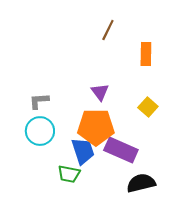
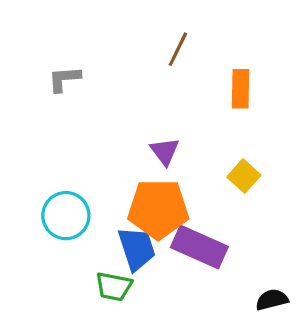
gray L-shape: (39, 101) -> (64, 79), moved
black semicircle: (141, 183) -> (272, 300), moved, size x0.7

